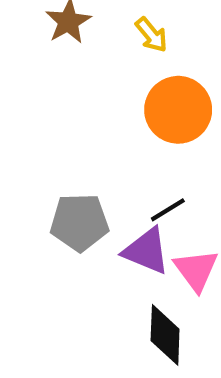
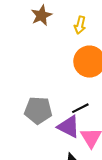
yellow arrow: (151, 35) -> (80, 25), turned 48

